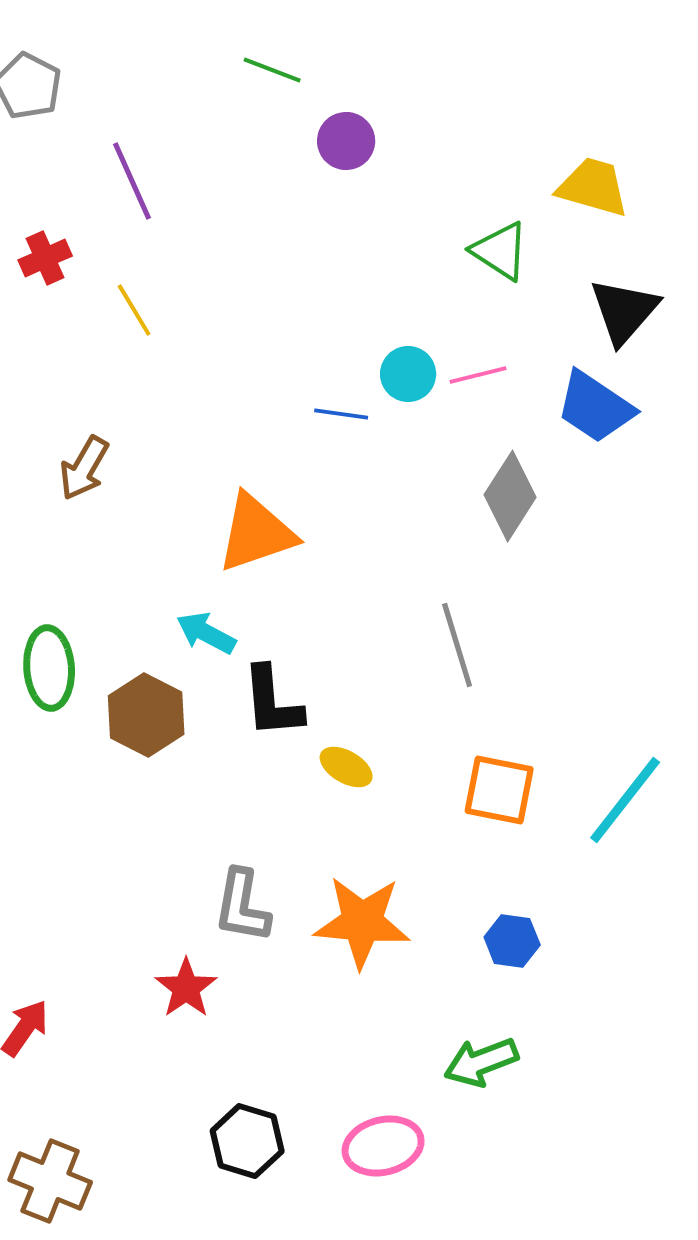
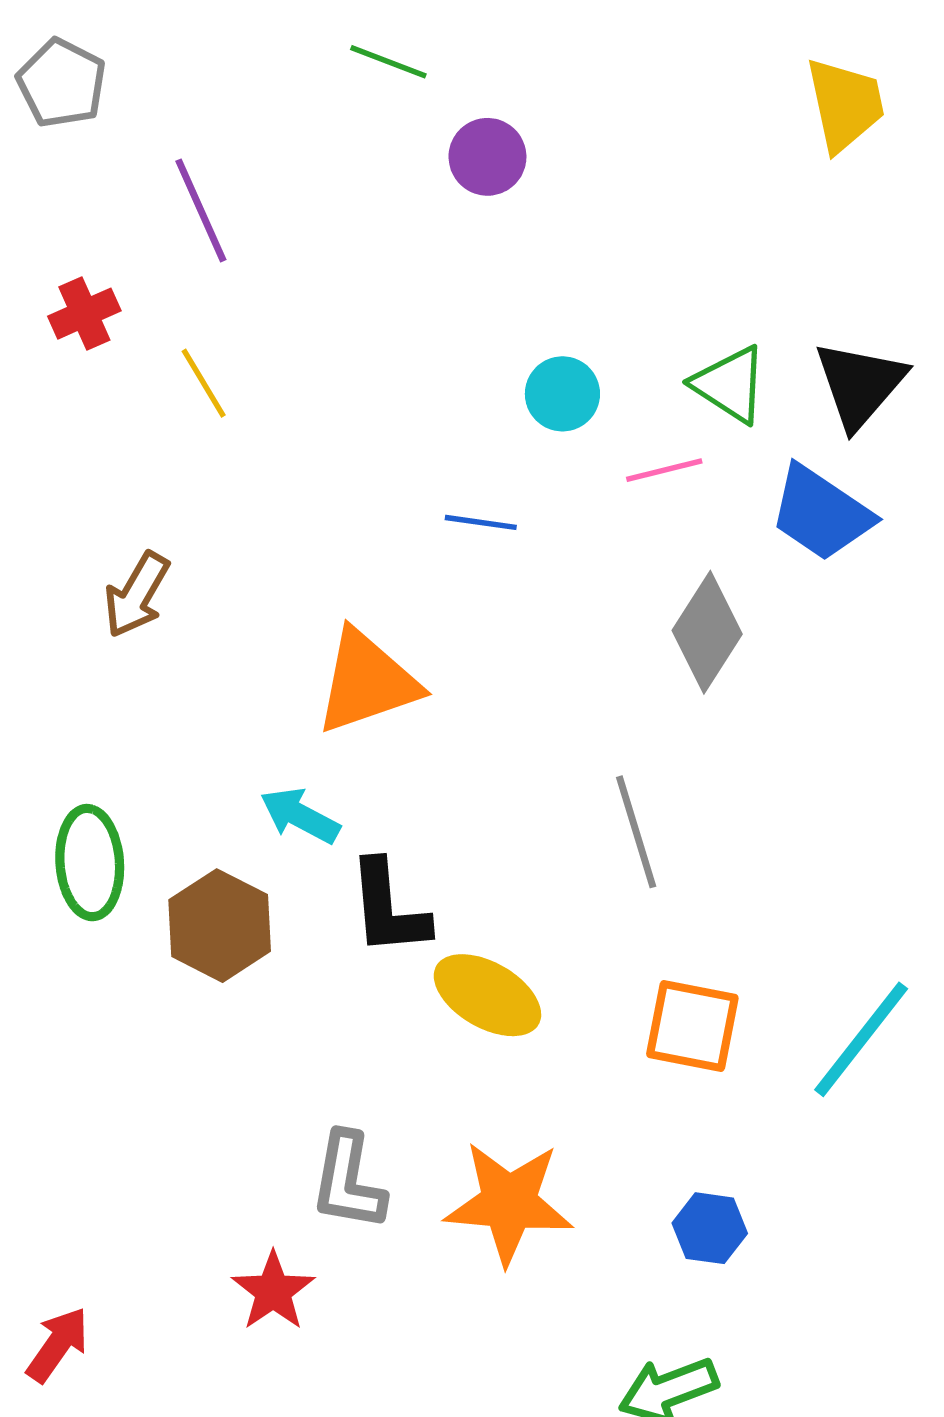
yellow trapezoid: (593, 187) -> (845, 105), moved, turned 62
green triangle: (500, 251) -> (730, 384), moved
cyan circle: (408, 374) -> (562, 394), moved
yellow ellipse: (346, 767) -> (487, 995), size x1.5

